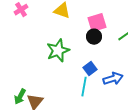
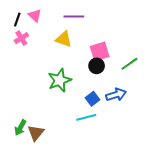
blue arrow: (113, 79) -> (116, 95), moved
cyan line: (84, 87) -> (86, 117), turned 66

